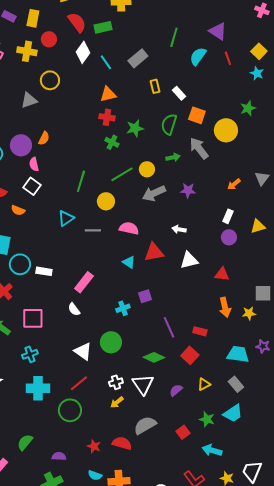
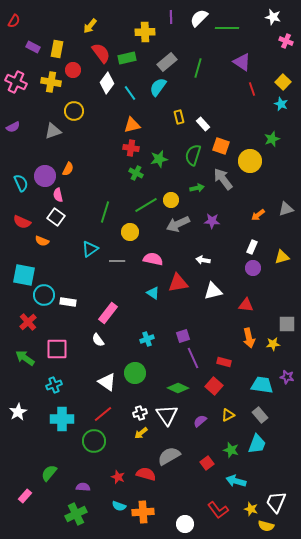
cyan semicircle: (198, 56) -> (158, 87), moved
gray rectangle: (138, 58) -> (167, 62), moved
gray triangle: (262, 178) -> (286, 209), turned 35
purple square: (145, 296) -> (183, 336), moved
cyan trapezoid: (233, 413) -> (257, 444), turned -35

